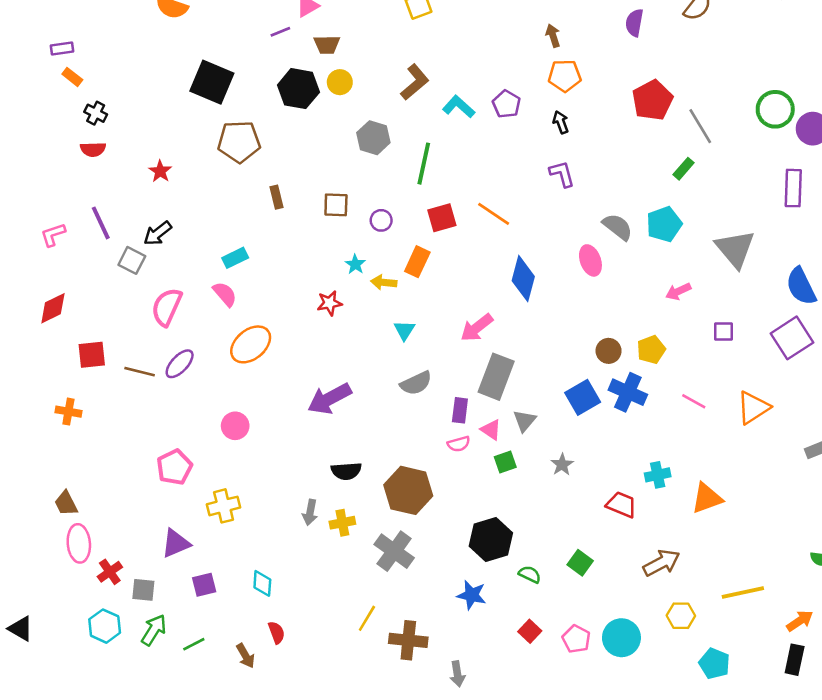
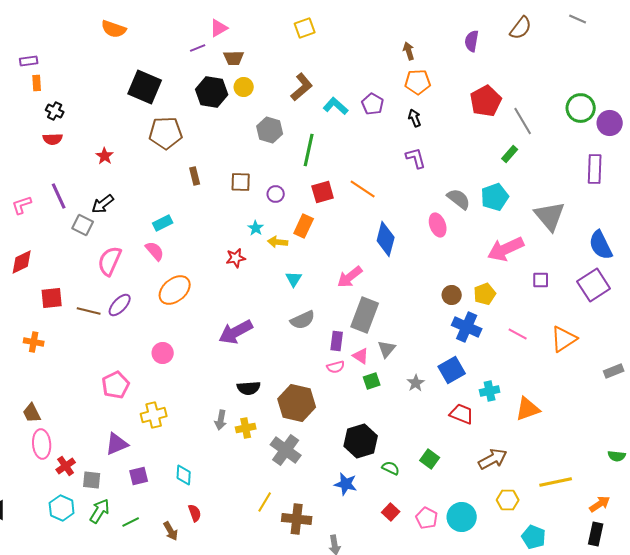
orange rectangle: (72, 77) -> (37, 83), turned 49
pink arrow: (678, 291) -> (506, 249), size x1.8
blue square: (583, 397) -> (452, 370), moved

